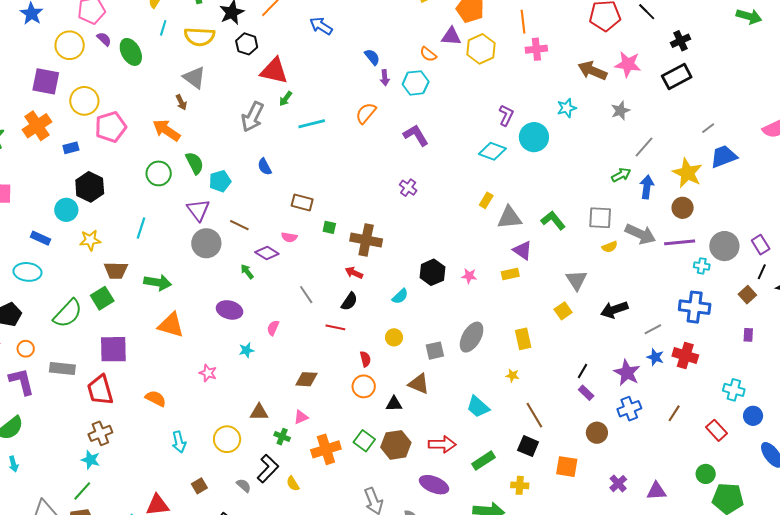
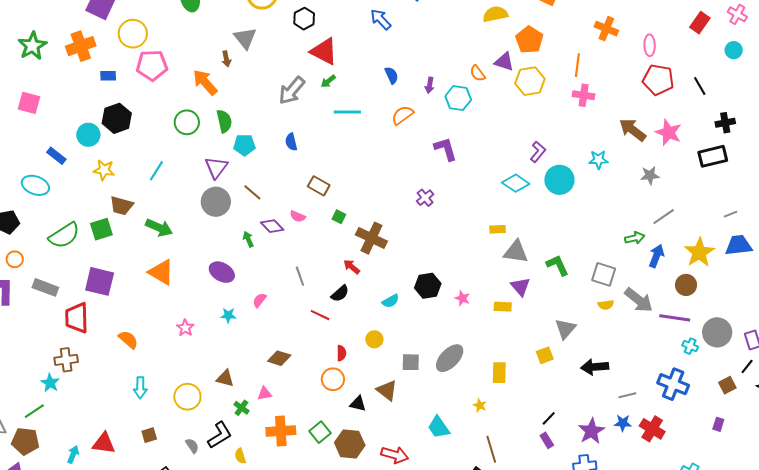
blue semicircle: (372, 57) -> (392, 75), moved
yellow rectangle: (486, 200) -> (498, 229), turned 42
blue star: (655, 357) -> (623, 423), turned -30

